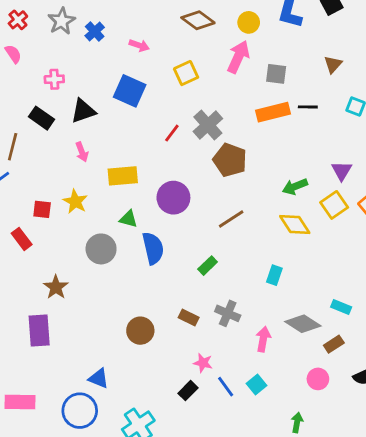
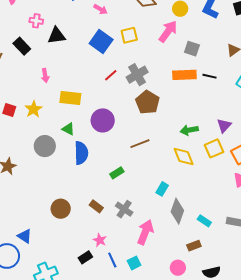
blue square: (130, 91) -> (101, 42), moved
black triangle: (83, 111) -> (56, 36), moved
gray diamond: (303, 324) -> (177, 211), moved, turned 65
pink arrow: (263, 339) -> (145, 232), size x1.4

